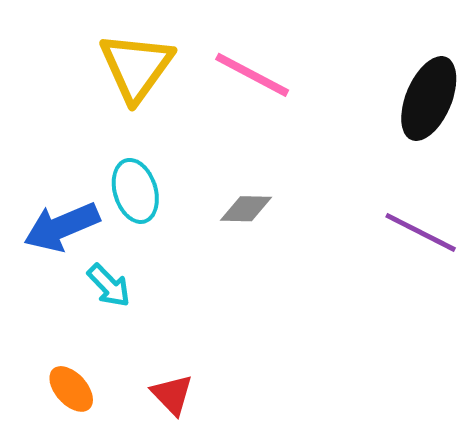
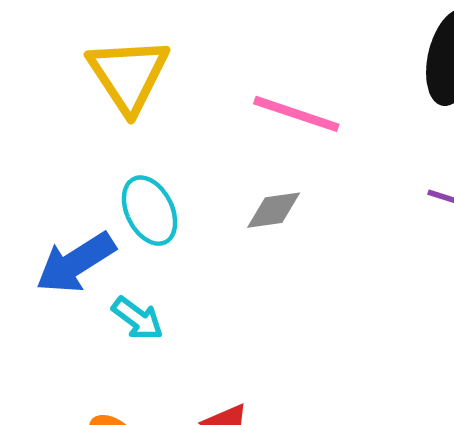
pink line: (252, 75) -> (296, 114), moved

